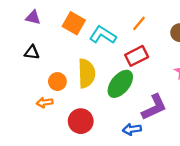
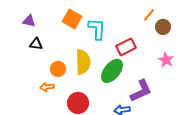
purple triangle: (33, 17) -> (29, 21), moved
orange line: (139, 23) -> (149, 15), moved
cyan L-shape: (103, 35) -> (97, 29), turned 60

